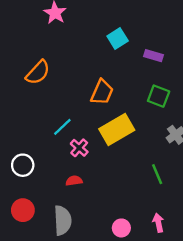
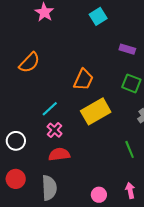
cyan square: (118, 38) -> (98, 16), moved
pink cross: (79, 148) -> (55, 130), moved
red semicircle: (74, 181) -> (59, 154), size x1.5

